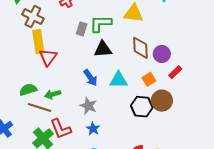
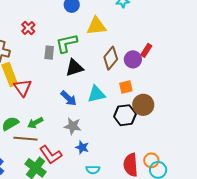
brown diamond: (140, 48) -> (111, 58), turned 55
red rectangle: (175, 72) -> (146, 50), moved
orange square: (149, 79) -> (126, 87), turned 32

